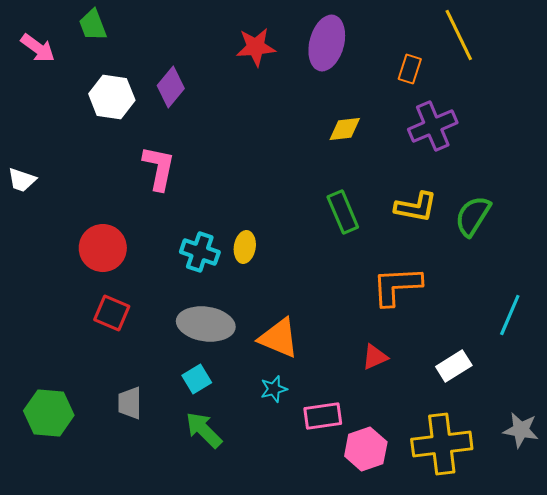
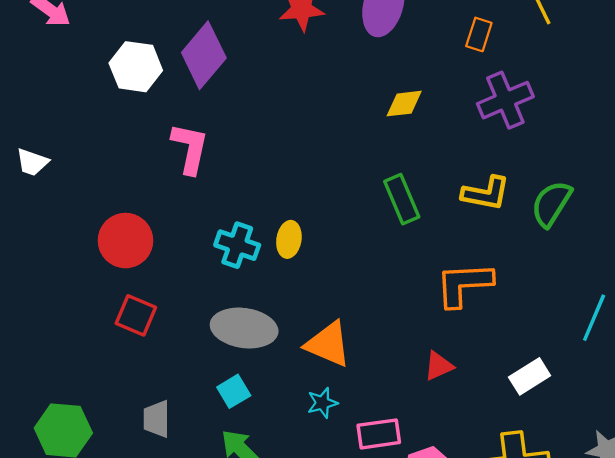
purple diamond: (171, 87) -> (204, 55), size x1.4

